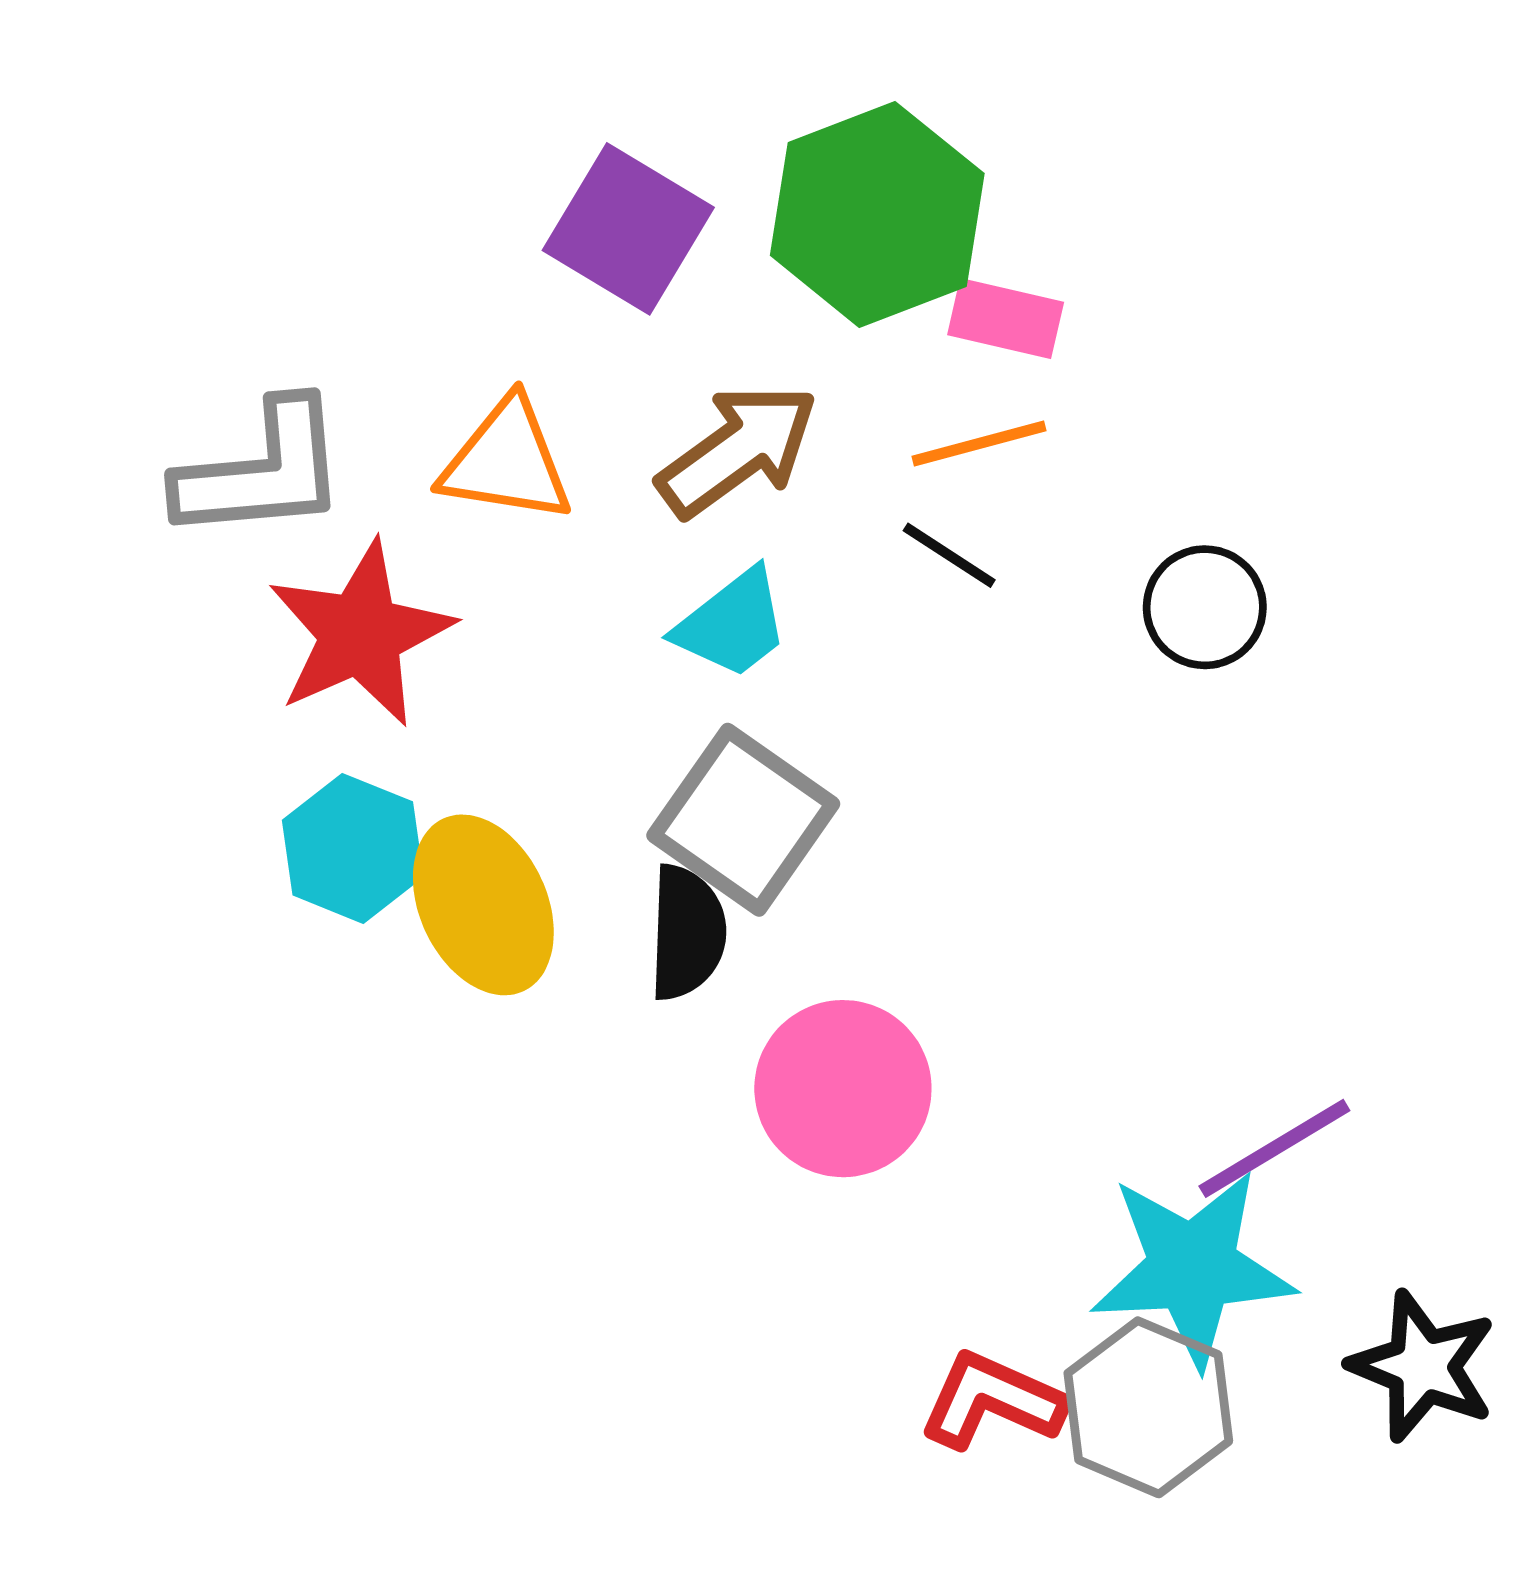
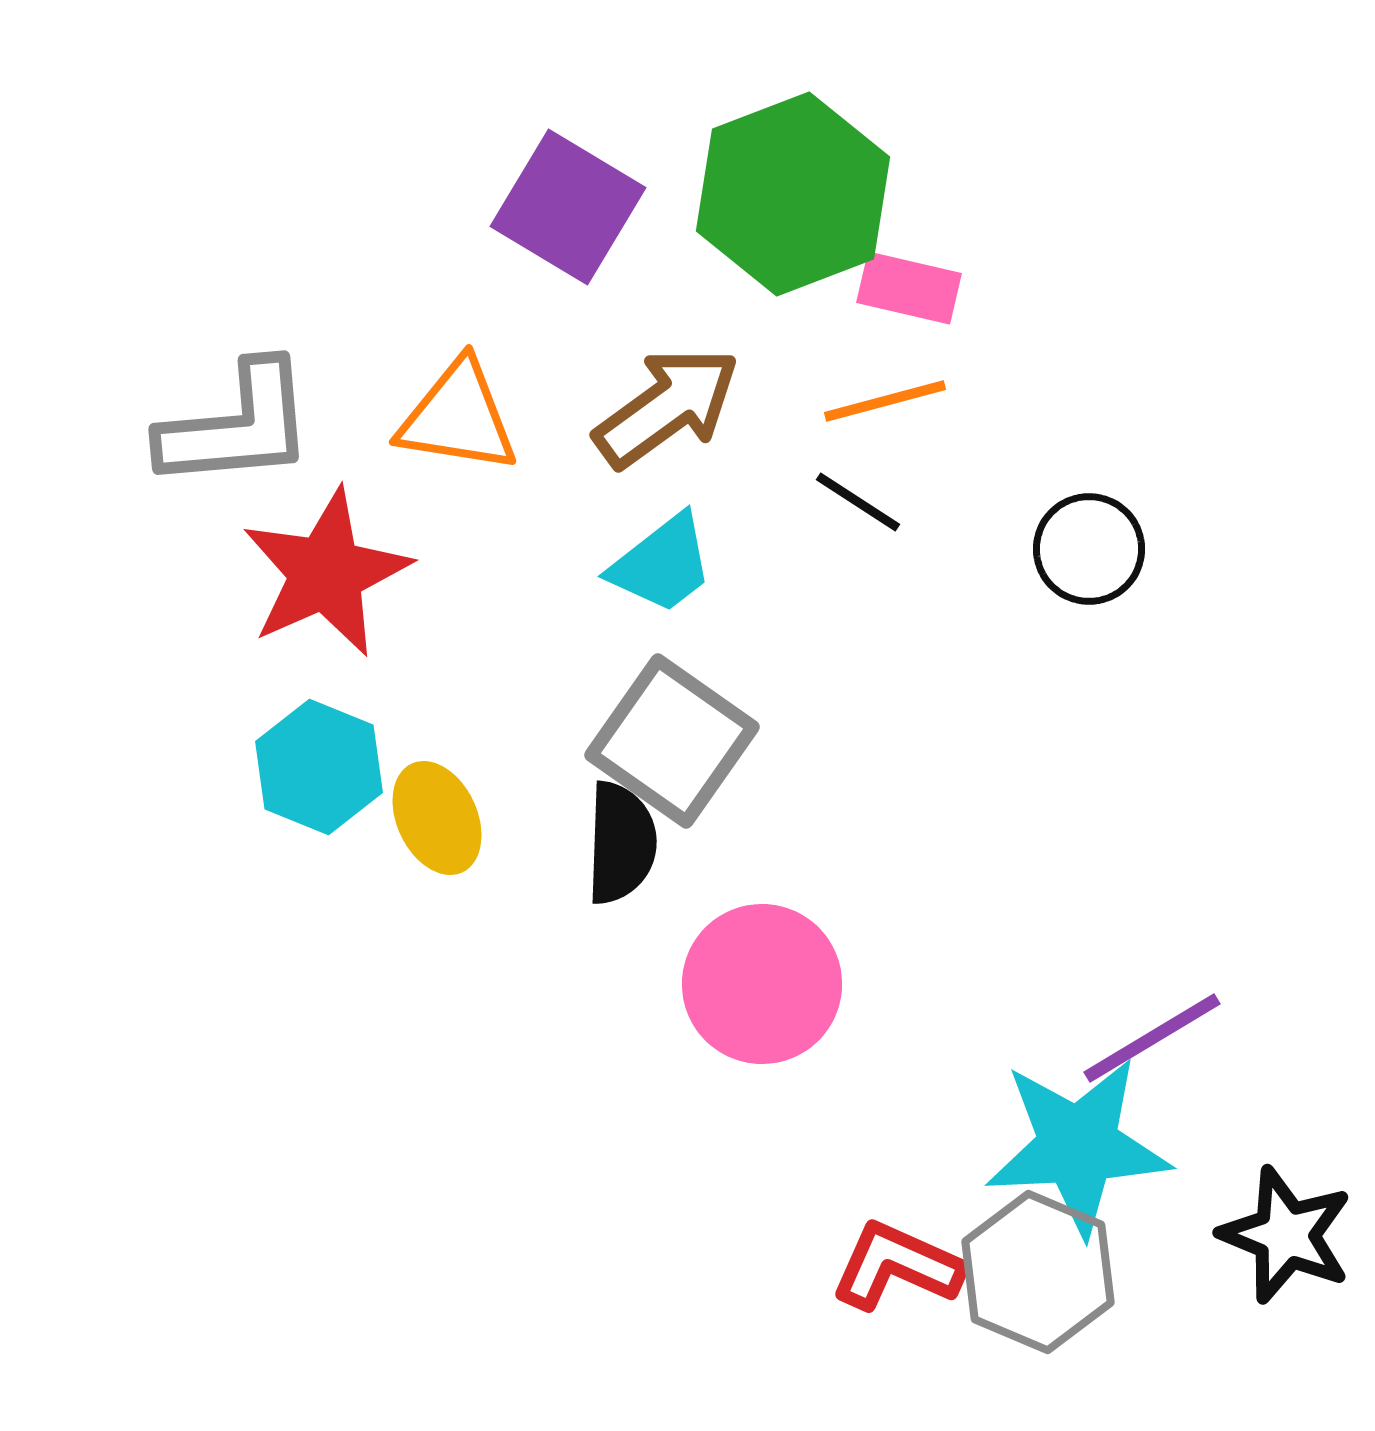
yellow ellipse: (483, 905) -> (437, 818), size x0.7

